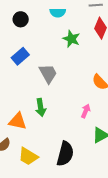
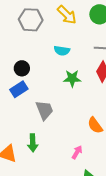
black circle: (21, 19) -> (22, 68), moved
green star: (71, 39) -> (72, 78), turned -30

